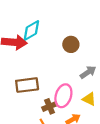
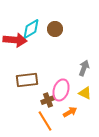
brown circle: (71, 44) -> (55, 29), moved
gray arrow: (88, 72) -> (84, 68), turned -35

